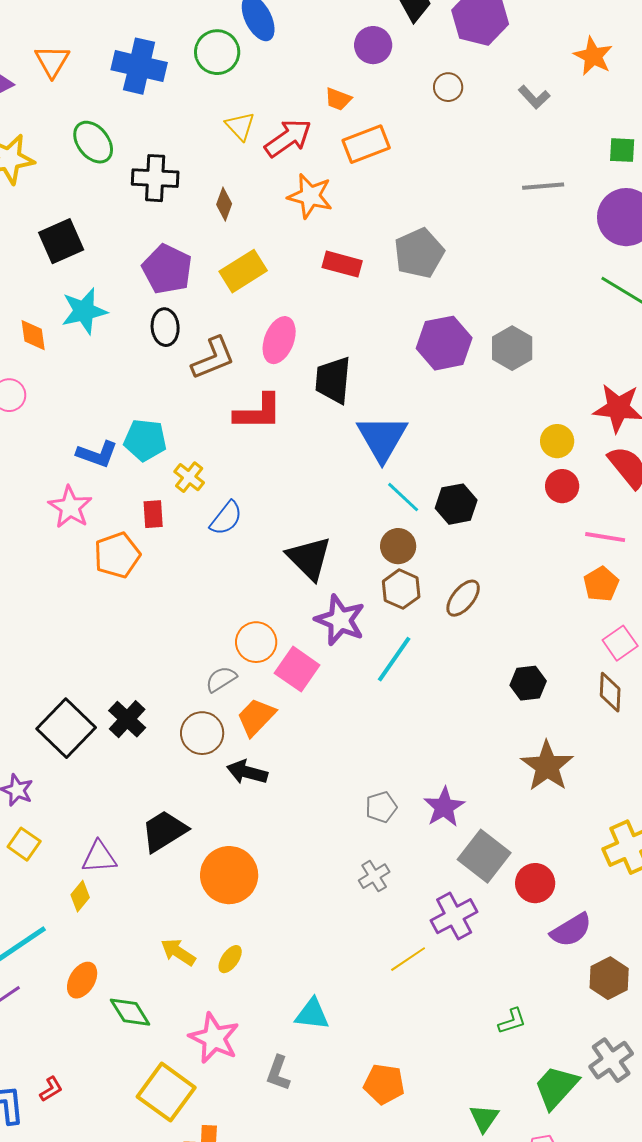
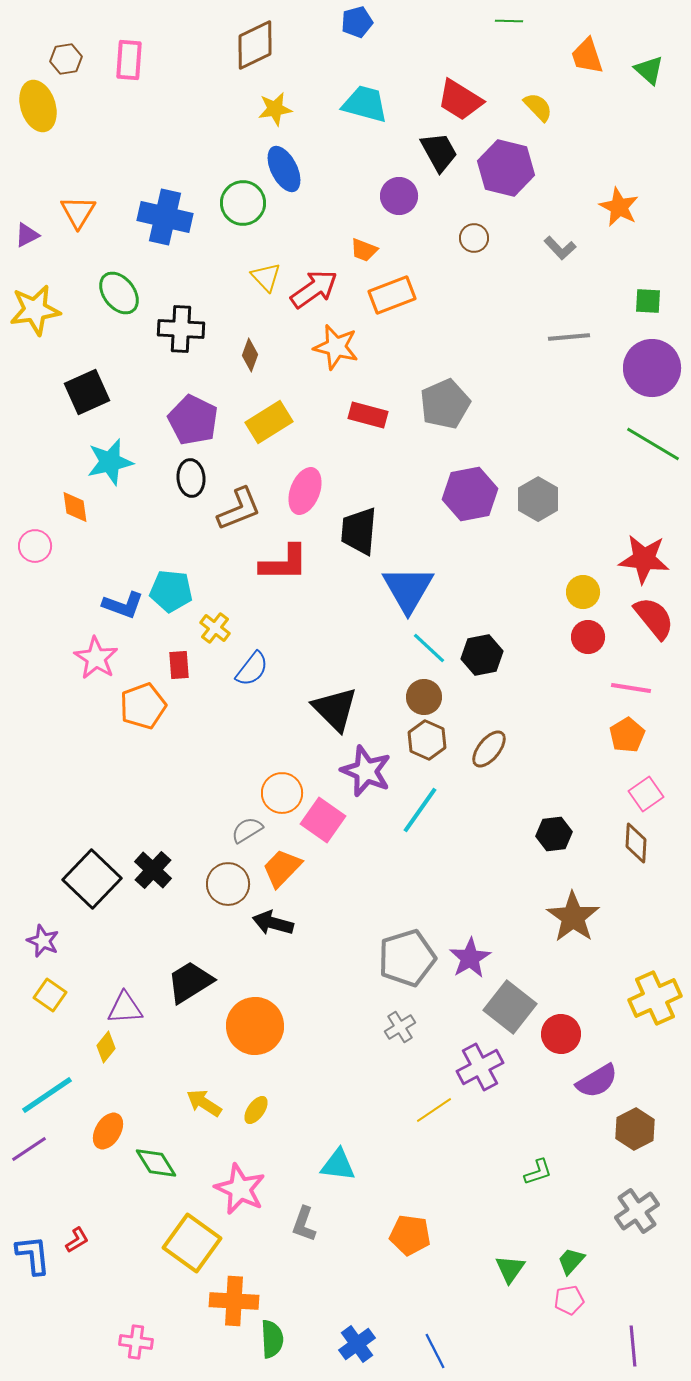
orange diamond: (33, 335) -> (75, 507), moved
gray pentagon: (381, 807) -> (407, 958), size x1.8
green trapezoid: (556, 1087) -> (571, 1261), moved, size x0.6

